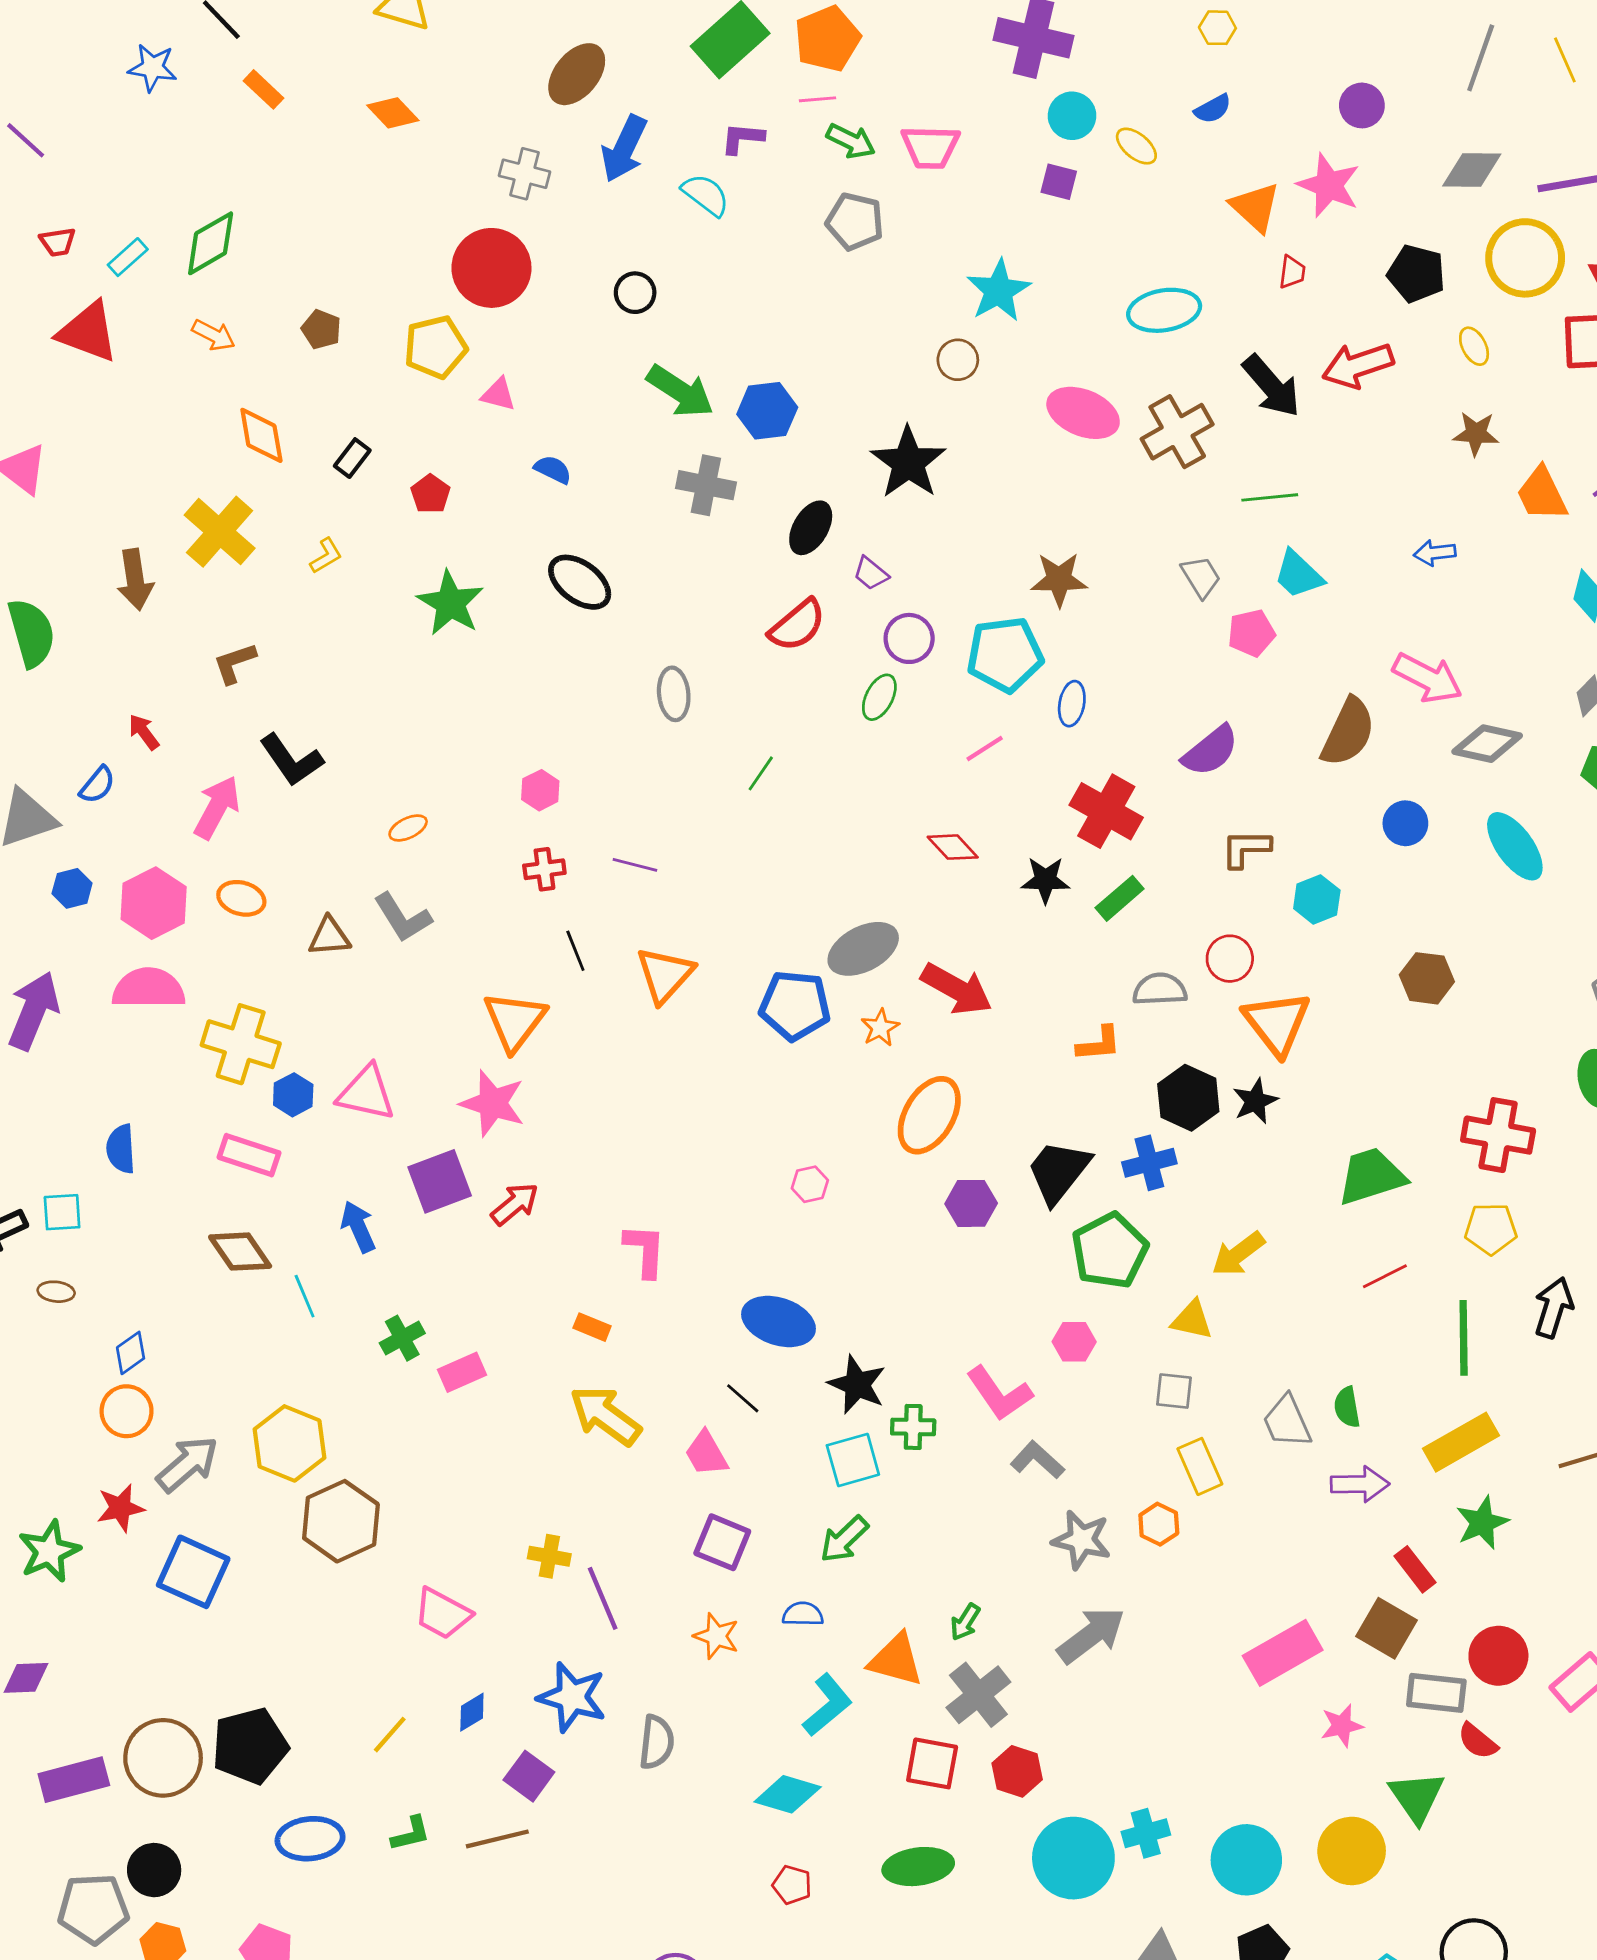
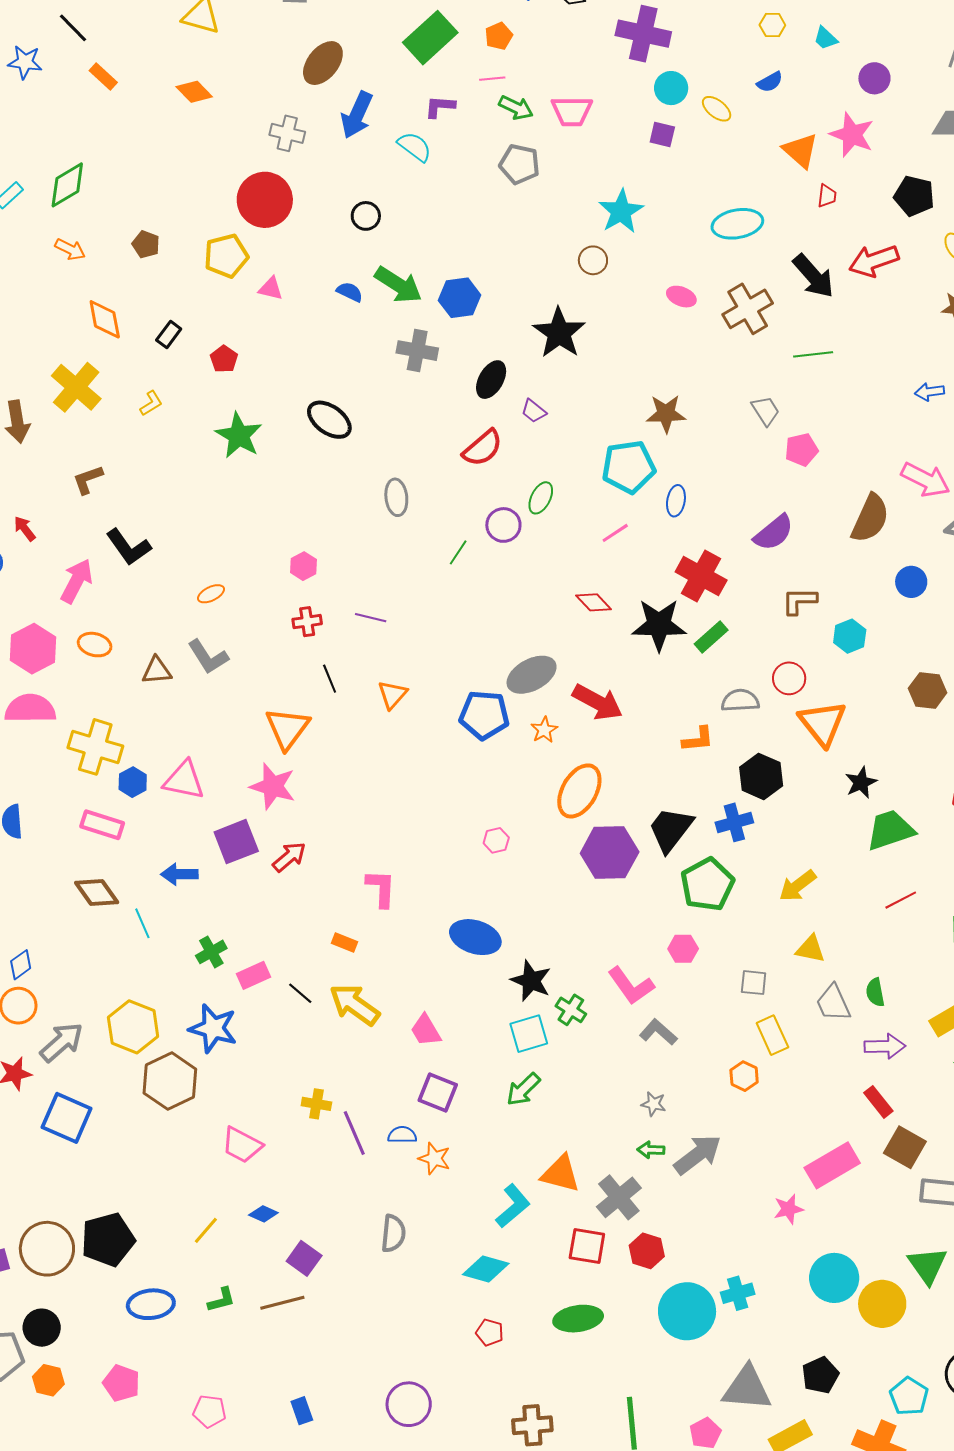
orange pentagon: (827, 39) -> (499, 36), size x0.6
pink ellipse: (1083, 413) -> (681, 297), size x0.6
blue semicircle: (553, 470) -> (350, 292), moved
cyan trapezoid: (1298, 574) -> (826, 38), moved, size x0.7
purple circle: (909, 638) -> (503, 525), moved
black star: (1045, 880) -> (659, 625), size x1.6
orange triangle: (665, 975) -> (393, 695), size x0.7
black star: (1255, 1101) -> (861, 782), moved
purple hexagon: (971, 1203) -> (610, 853), size x1.6
blue arrow: (358, 1227) -> (179, 874), turned -66
yellow triangle: (1192, 1320) -> (810, 949), moved
black line: (743, 1398) -> (300, 993), moved
green cross: (913, 1427) -> (571, 1010), turned 32
gray star: (1082, 1540) -> (654, 1104), moved, size x0.6
red rectangle: (1415, 1569) -> (878, 1102), moved
blue semicircle: (803, 1614) -> (402, 1135), moved
green arrow: (965, 1622) -> (651, 1150), moved, turned 60
blue star: (572, 1697) -> (213, 1028), moved
blue diamond: (472, 1712) -> (263, 1214), turned 56
pink star: (1342, 1726) -> (789, 1209), moved
cyan circle: (1246, 1860) -> (834, 1278), moved

